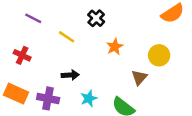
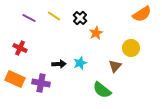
yellow line: (67, 37) -> (54, 16), moved
orange star: (115, 47) -> (96, 33), moved
cyan star: (89, 98) -> (80, 63), moved

